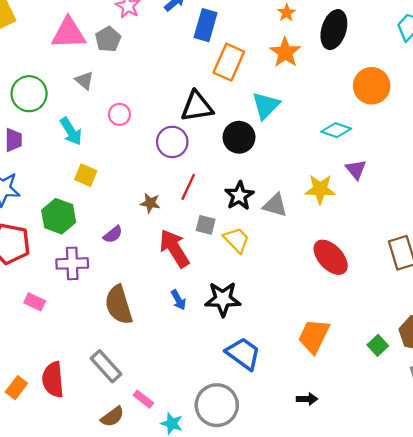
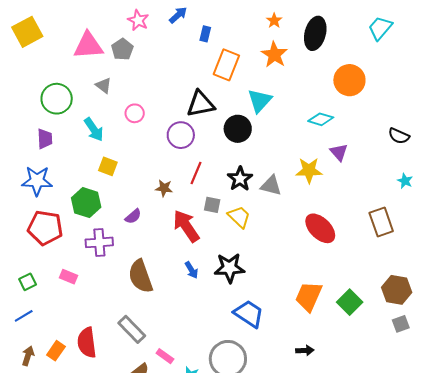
blue rectangle: (206, 25) -> (205, 34), size x0.6
green square: (378, 345) -> (350, 302), moved, size x1.4

